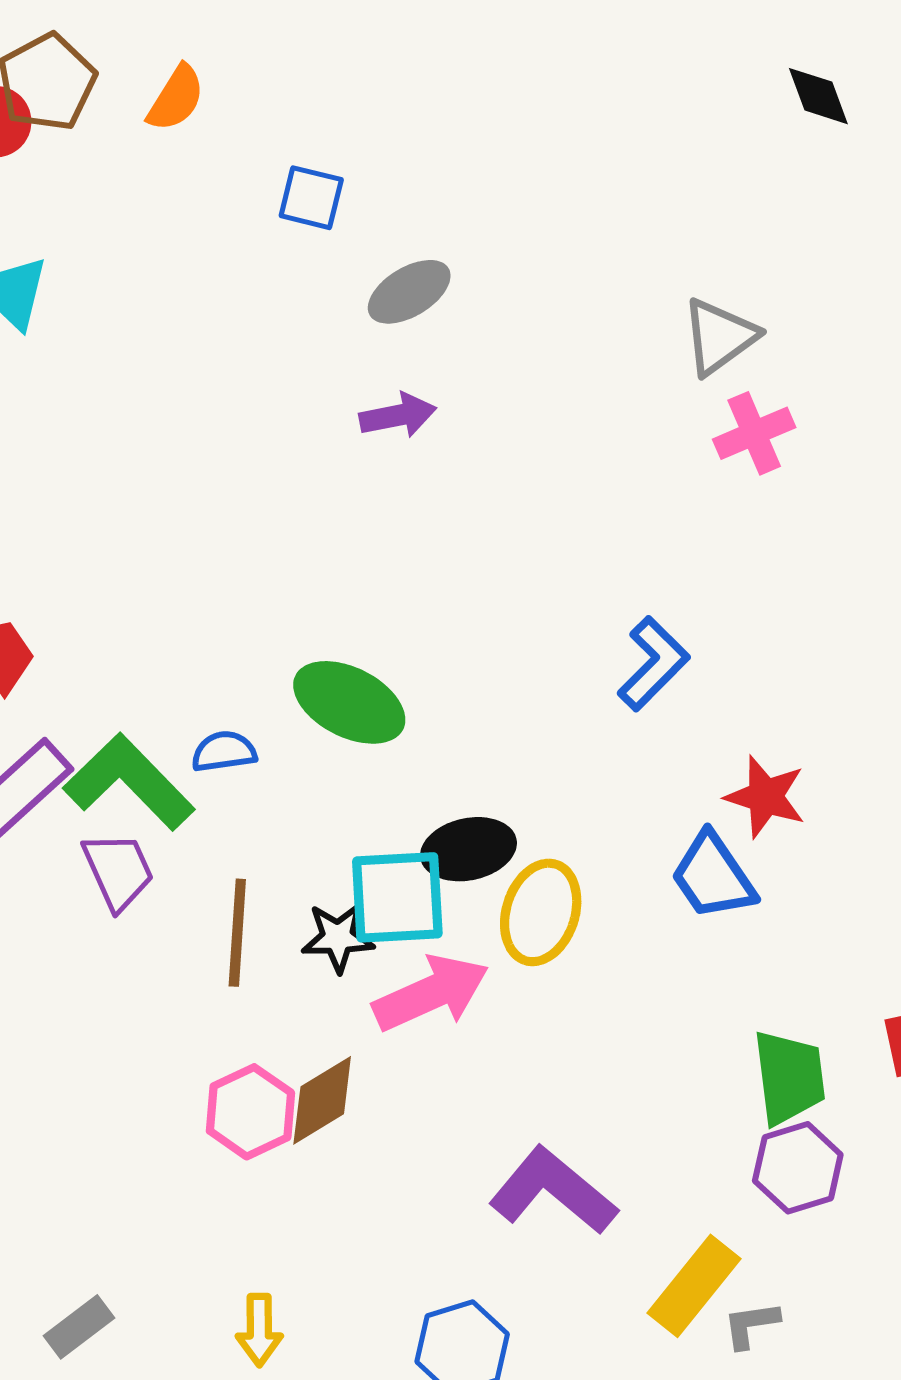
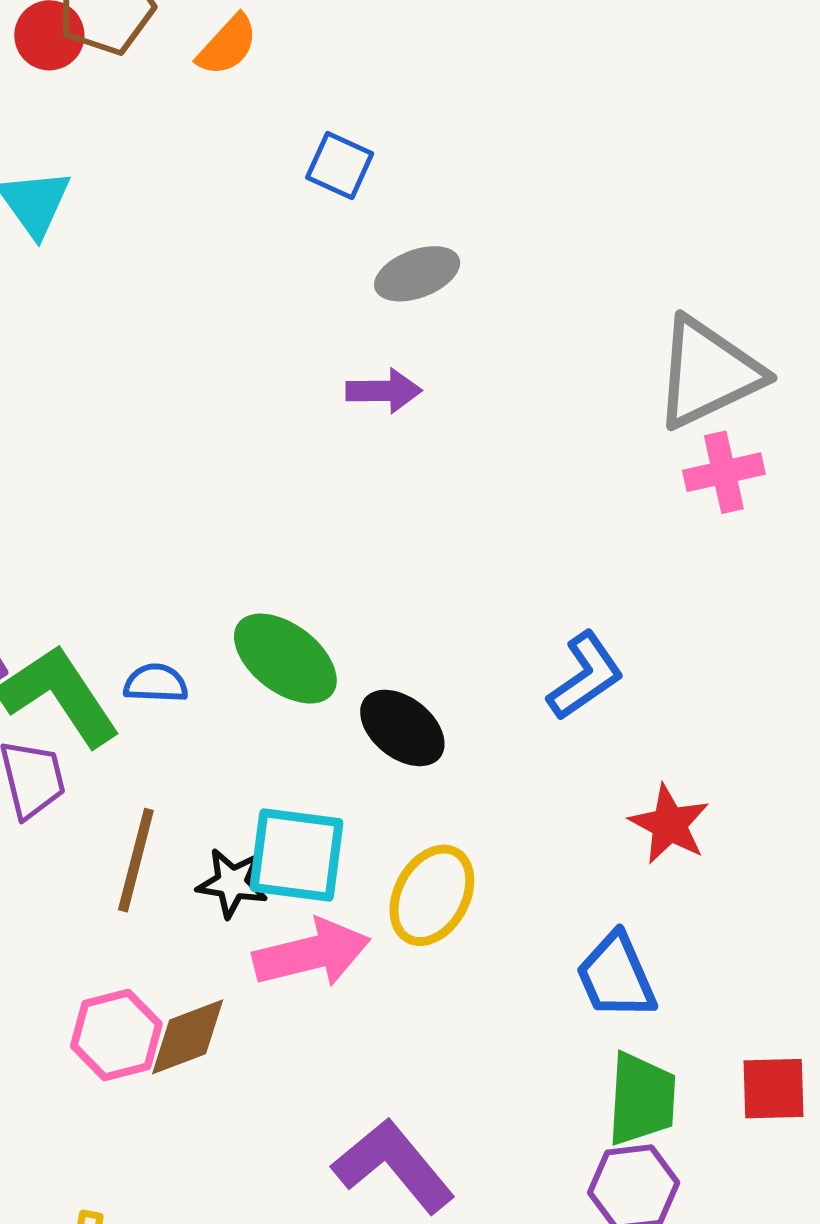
gray triangle: (719, 337) -> (708, 373), size x1.5
black ellipse: (469, 849) -> (402, 728), moved, turned 40
blue trapezoid: (713, 876) -> (616, 976), moved

